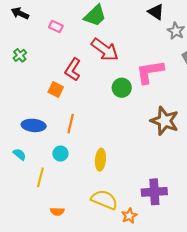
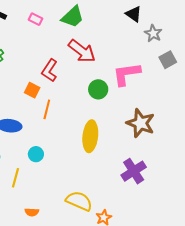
pink rectangle: (56, 26) -> (36, 19), moved
orange line: (71, 124) -> (47, 109), moved
yellow ellipse: (100, 160) -> (90, 136), moved, size x1.4
purple cross: (154, 192) -> (134, 171), moved, turned -30

